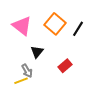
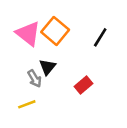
orange square: (55, 24) -> (55, 31), moved
gray arrow: (27, 71) -> (35, 79), moved

